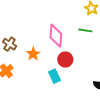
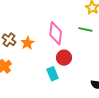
orange star: (33, 54) -> (27, 43), moved

